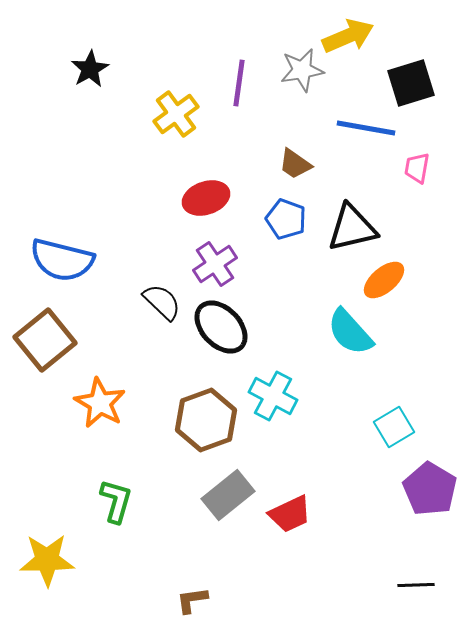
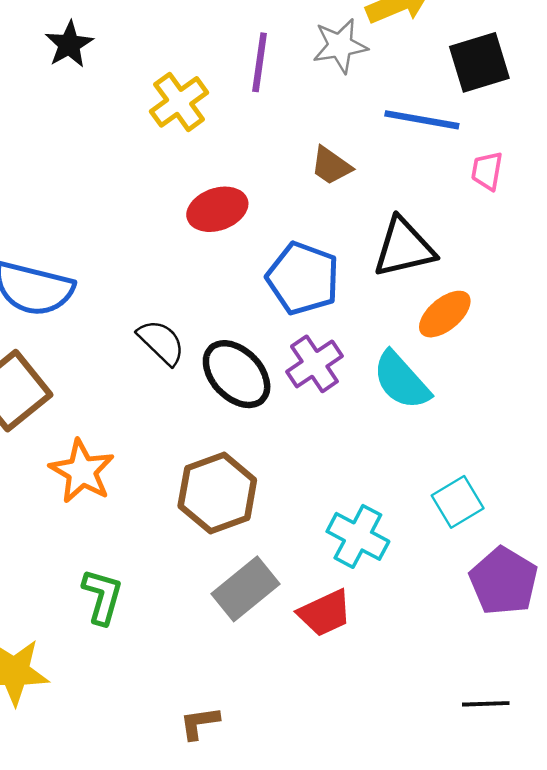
blue pentagon: (286, 219) -> (303, 278), moved, size x1.4
purple cross: (215, 264) -> (314, 364), moved
cyan cross: (273, 396) -> (358, 536), moved

